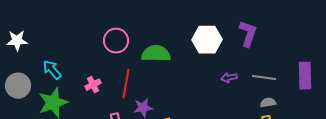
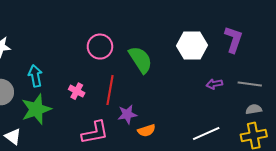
green semicircle: (156, 54) -> (140, 60), turned 56
cyan arrow: (52, 70) -> (35, 76), turned 30
pink cross: (93, 85) -> (77, 91), turned -35

